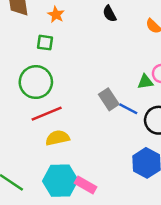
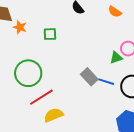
orange star: (56, 15) -> (20, 27), moved
green square: (45, 43) -> (50, 34), moved

